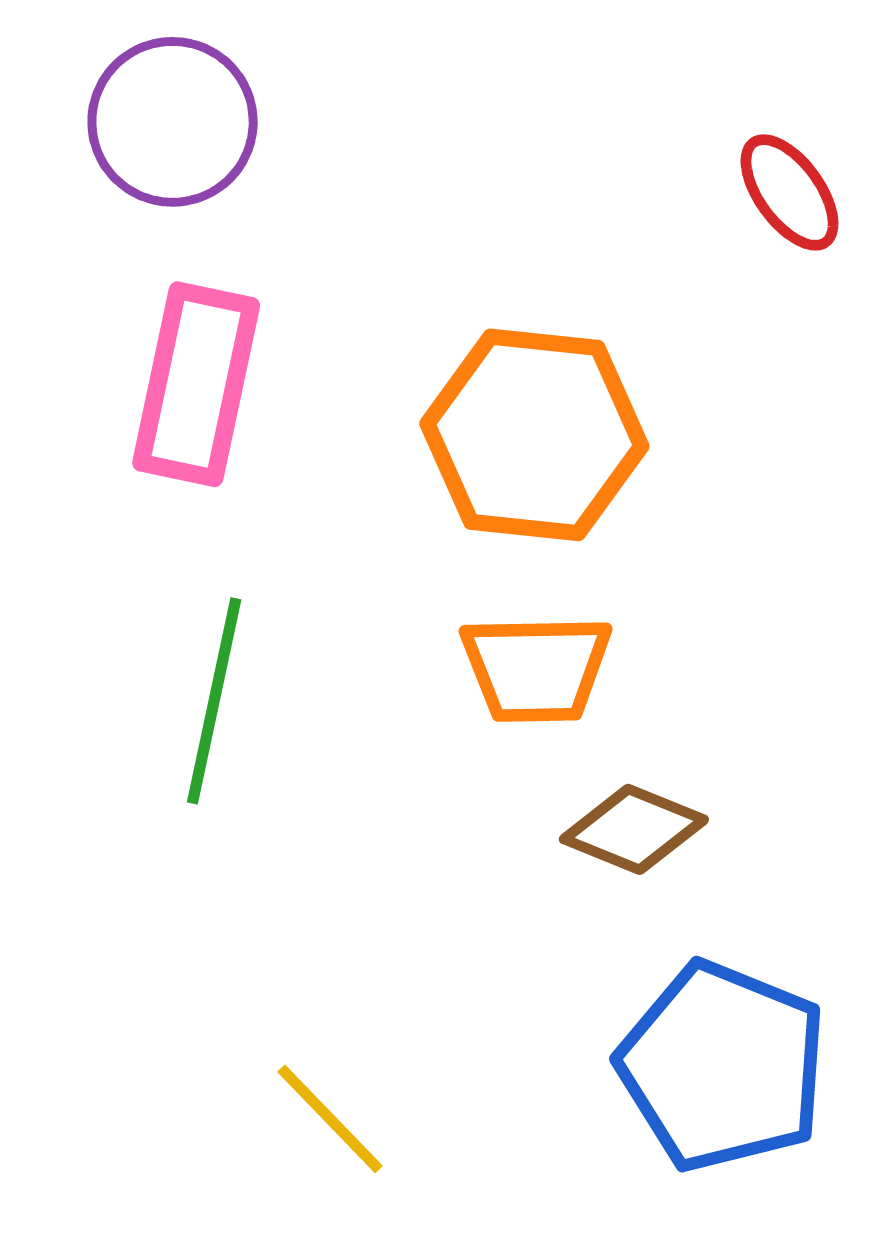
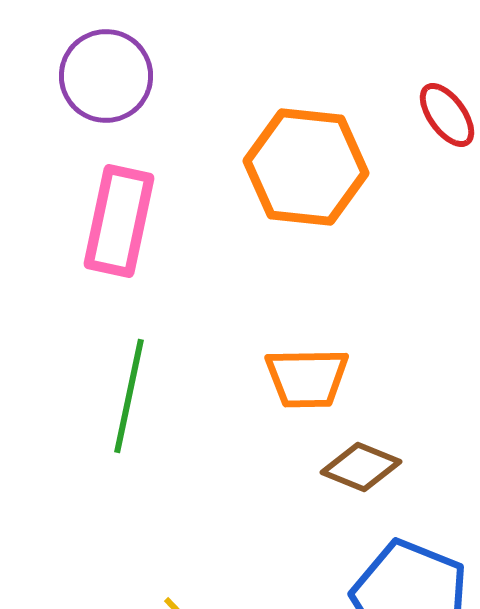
orange hexagon: (534, 435) -> (306, 167), moved

